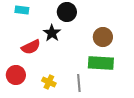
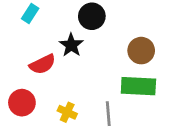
cyan rectangle: (22, 10) -> (30, 14), turned -64

